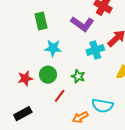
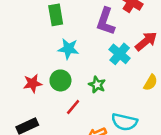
purple L-shape: (82, 24) -> (106, 21), turned 70
cyan cross: (95, 50) -> (120, 54), turned -36

